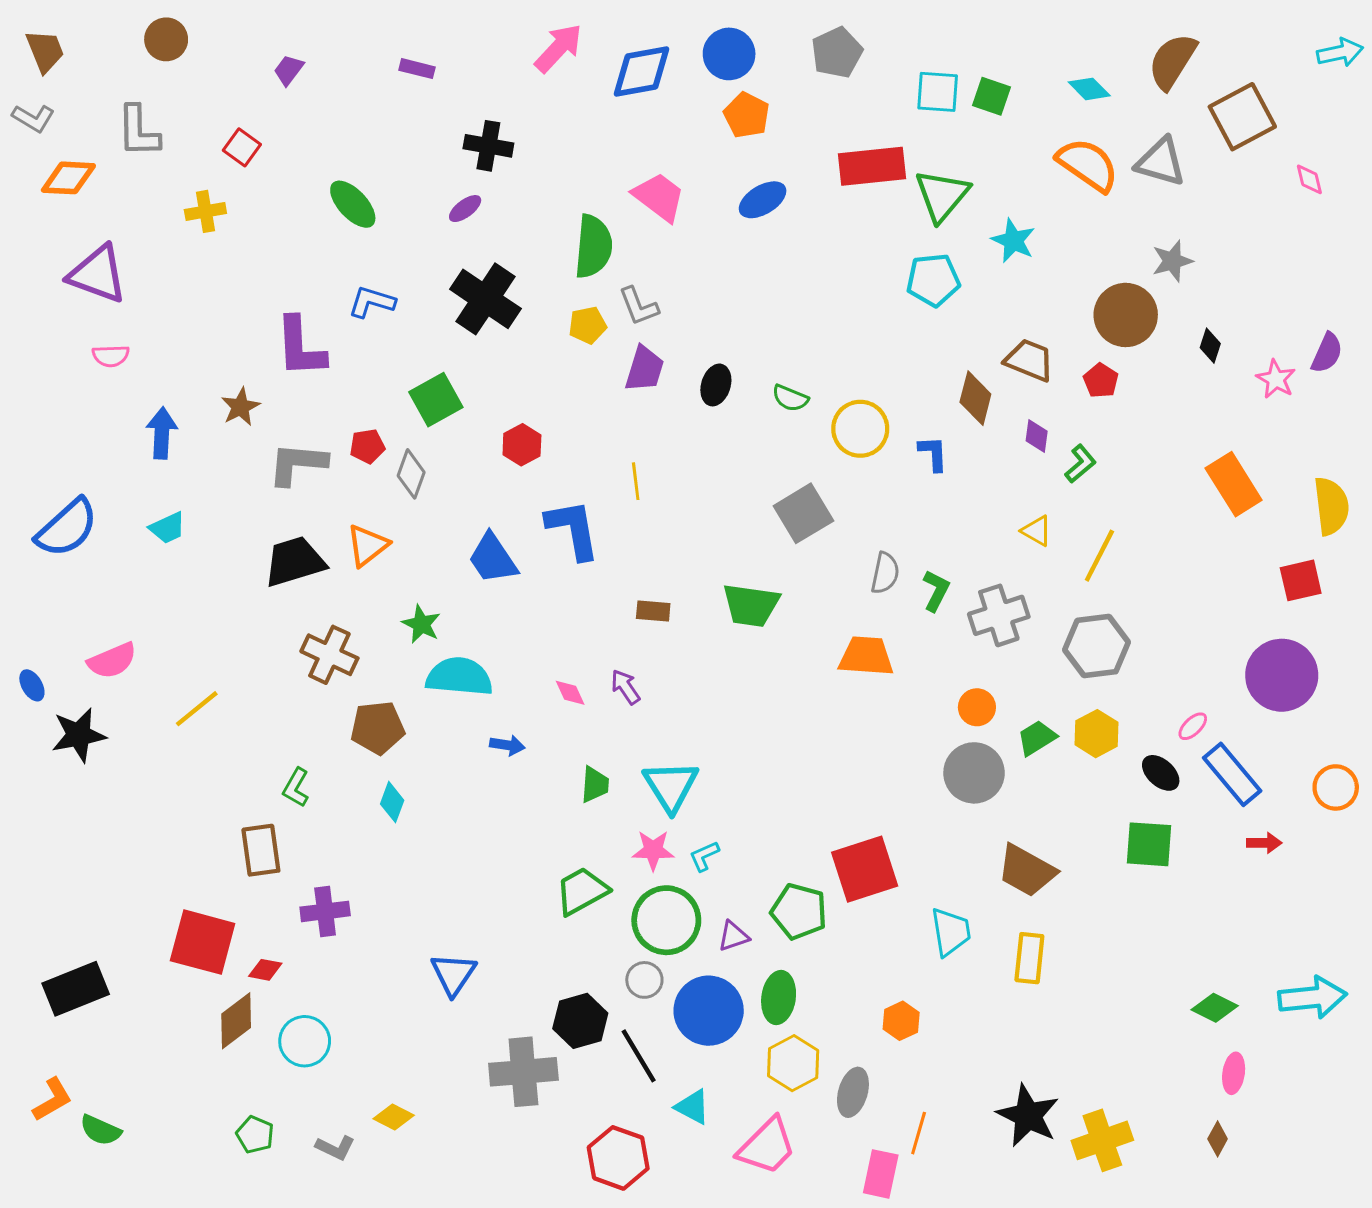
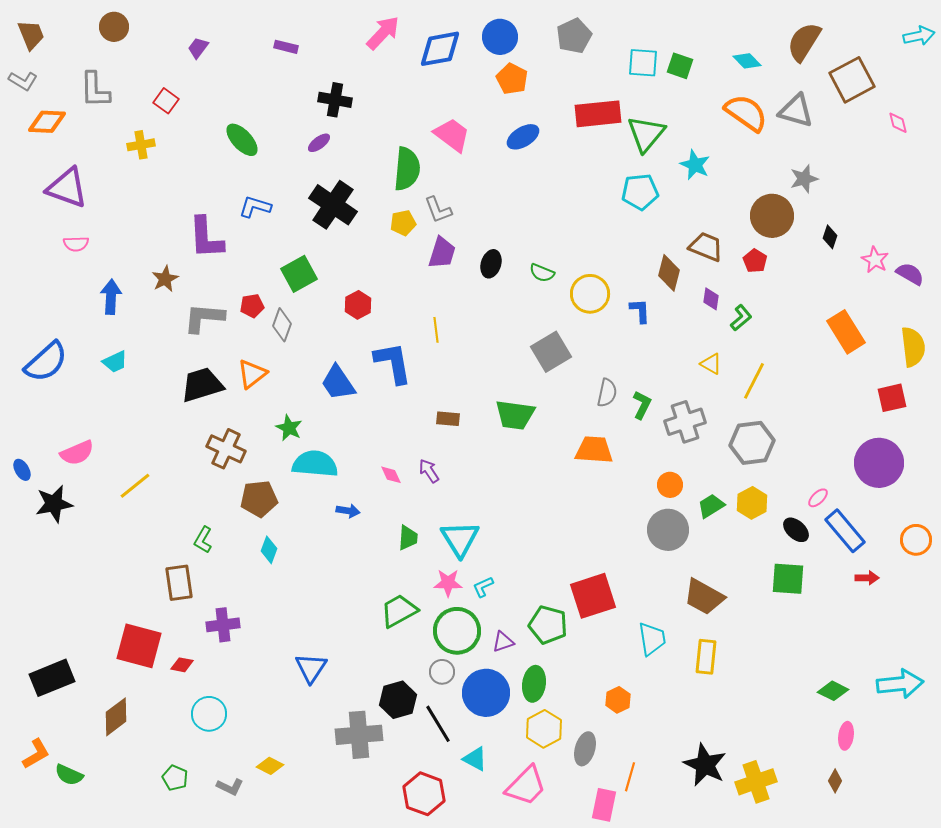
purple semicircle: (1327, 353) -> (910, 274), moved, turned -84
brown diamond: (236, 1021) -> (116, 717), moved

